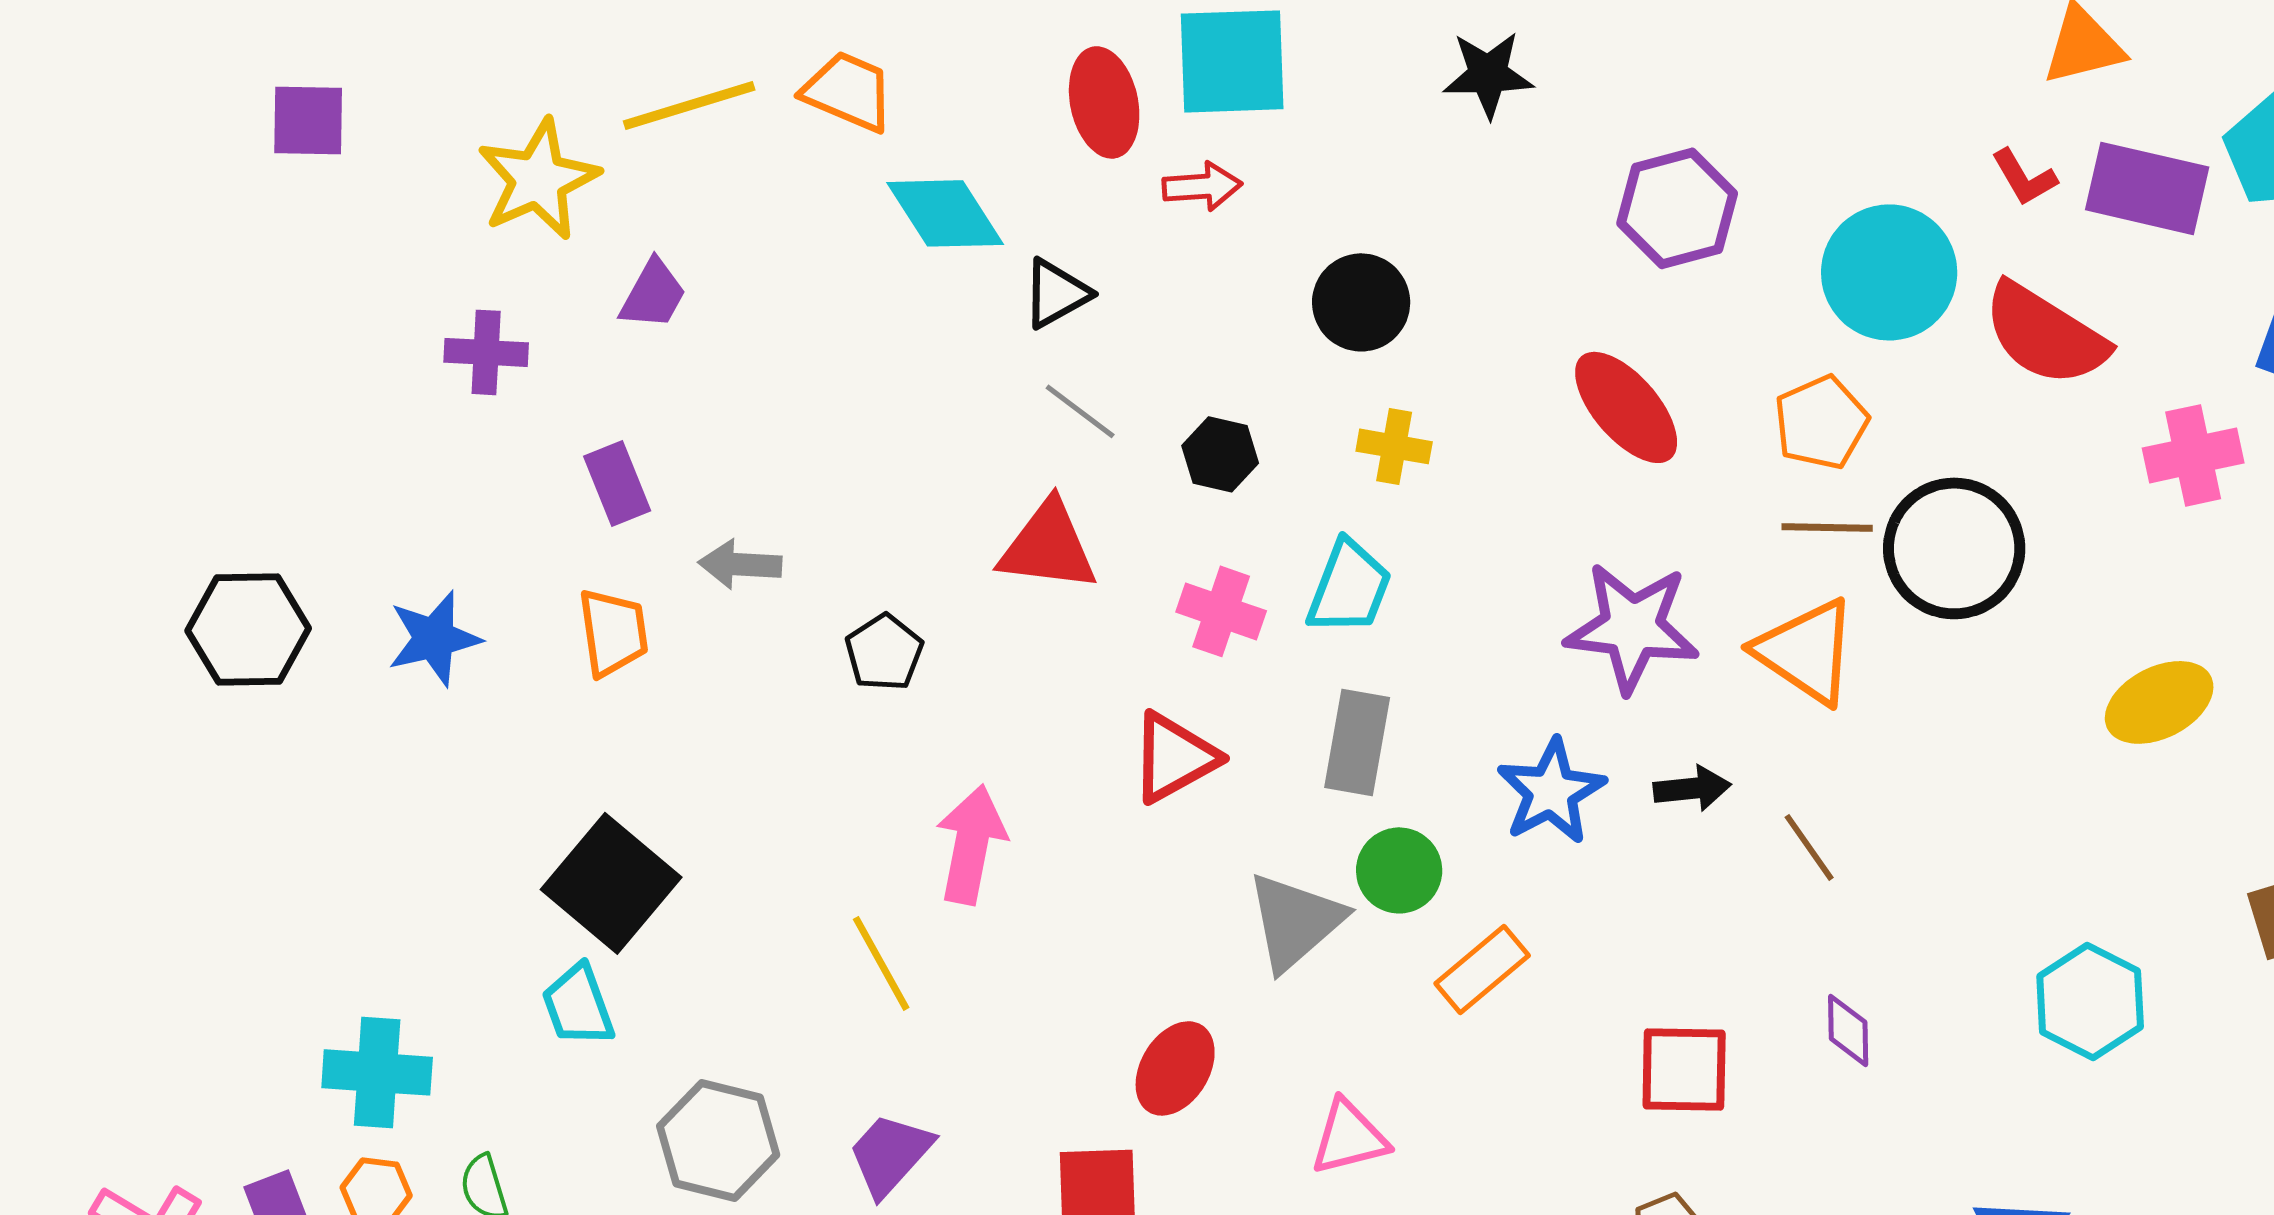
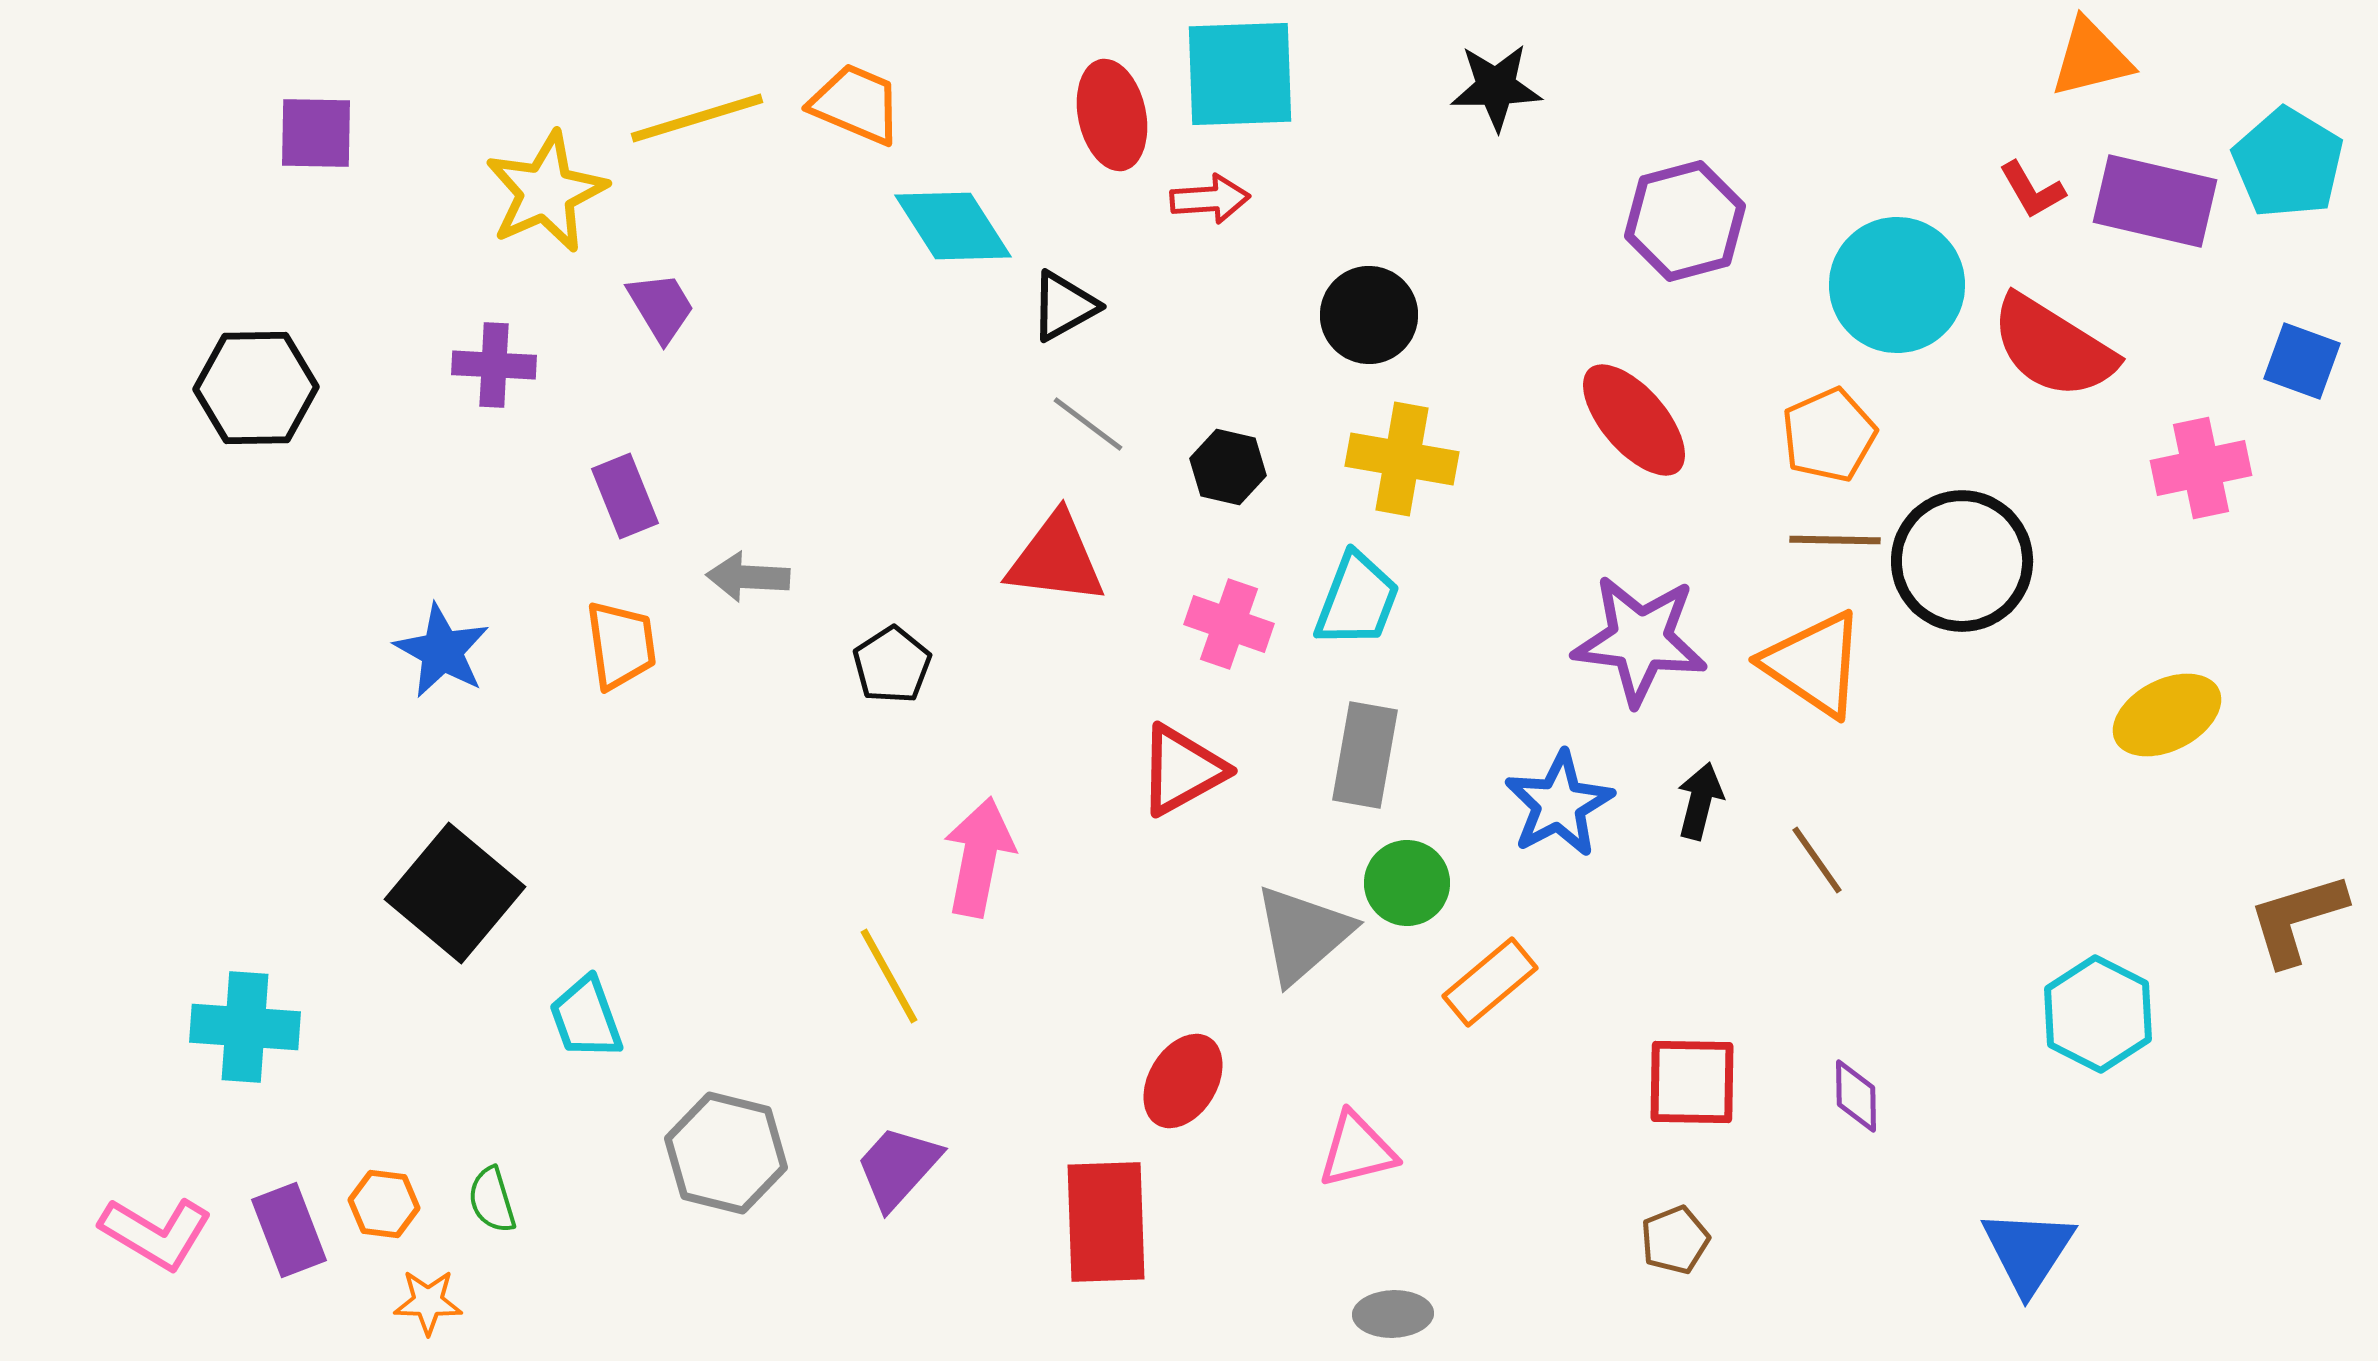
purple trapezoid: (653, 294) -> (661, 307), turned -60
yellow cross: (1394, 446) -> (1402, 459), size x1.5
black hexagon: (248, 629) -> (256, 388), moved
blue star: (434, 638) -> (442, 651), turned -30
black arrow: (1692, 788) -> (1700, 801), turned -70
black square: (611, 883) -> (455, 893), moved
purple diamond: (1848, 1030) -> (1856, 1096), moved
cyan cross: (377, 1072) -> (245, 1027), moved

